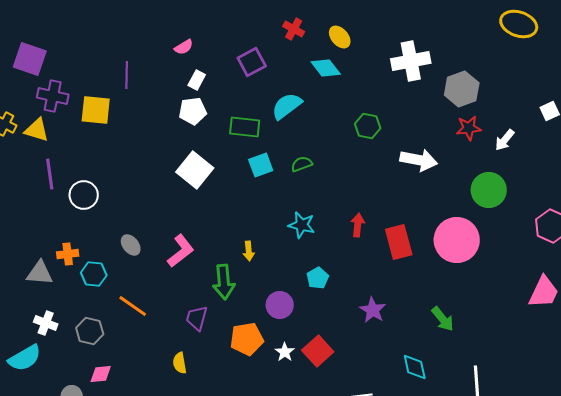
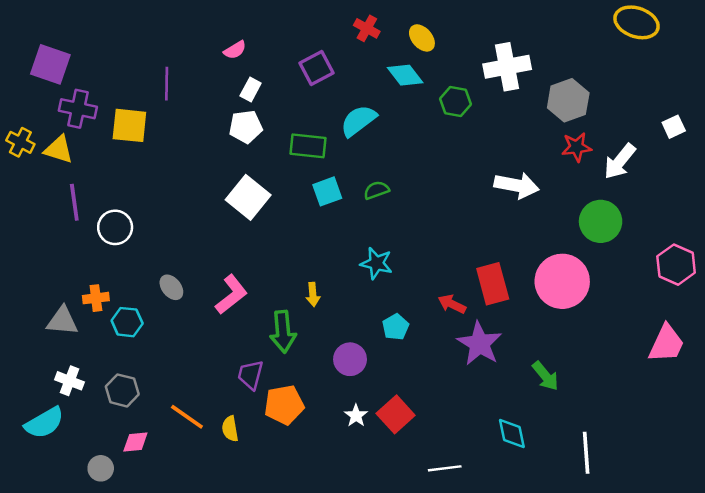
green hexagon: (368, 126) -> (456, 102), moved
white arrow: (505, 140) -> (620, 161), size x1.4
red arrow: (358, 225) -> (452, 304), moved, turned -70
orange line: (133, 306) -> (187, 417), moved
purple star: (373, 310) -> (479, 344), moved, size x1.4
orange pentagon: (247, 339) -> (284, 405), moved

